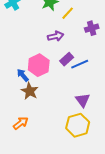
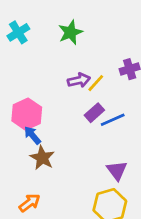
yellow line: (68, 13) -> (96, 83), moved
pink hexagon: (39, 65) -> (27, 114), moved

